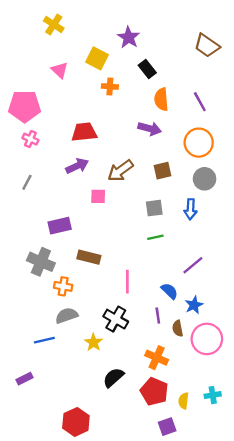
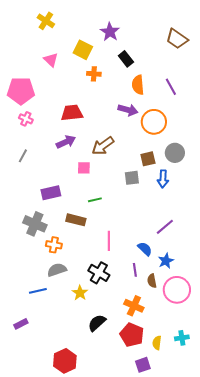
orange circle: (199, 143) -> (154, 122), moved
brown square: (162, 171) -> (148, 159), moved
green line: (155, 237) -> (95, 200), moved

